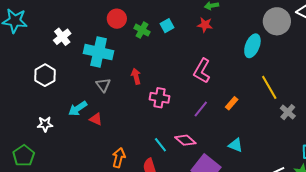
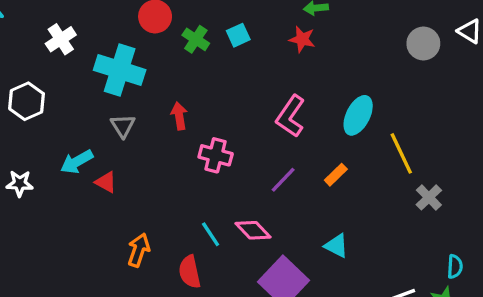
gray circle: (277, 21) -> (423, 43), size x0.7
cyan ellipse: (252, 46) -> (358, 115), moved

